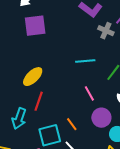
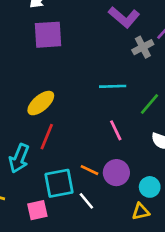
gray cross: (106, 31) -> (143, 47), turned 35
purple circle: (101, 118) -> (116, 173), moved
orange line: (72, 124) -> (90, 170), turned -32

